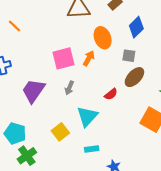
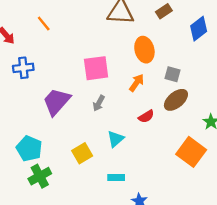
blue diamond: (136, 27) -> (199, 29), moved
orange arrow: (89, 58) -> (137, 83), moved
cyan triangle: (87, 116) -> (116, 139), size x0.7

